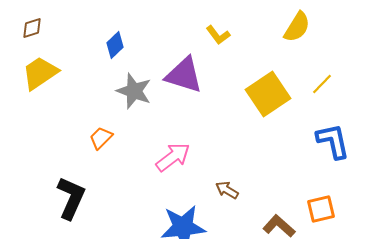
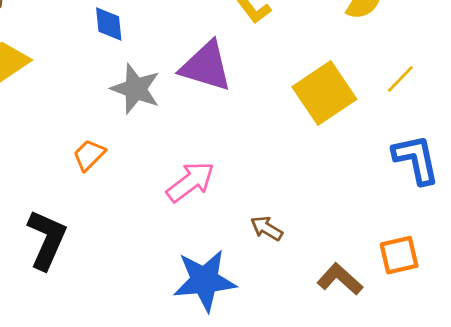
blue diamond: (115, 45) -> (109, 24), turned -52

